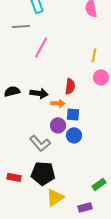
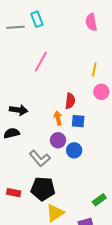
gray line: (21, 26) -> (16, 27), moved
black semicircle: (12, 91) -> (12, 133), moved
black arrow: (39, 93) -> (19, 110), moved
orange arrow: (58, 103) -> (58, 118), turned -104
blue square: (73, 114) -> (78, 121), moved

